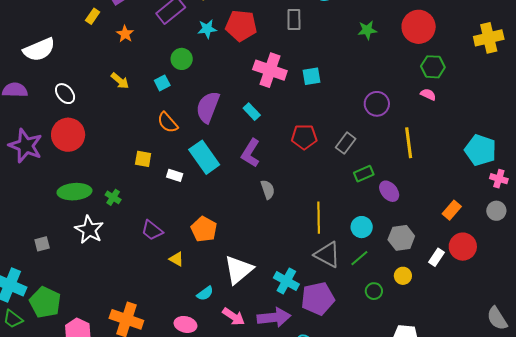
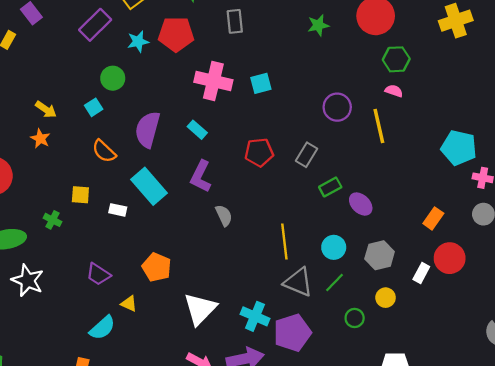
orange star: (125, 34) -> (40, 139), moved
yellow line: (409, 143) -> (379, 126), moved
green cross: (113, 197) -> (52, 220), moved
cyan semicircle: (205, 293) -> (102, 328), moved, size x1.4

